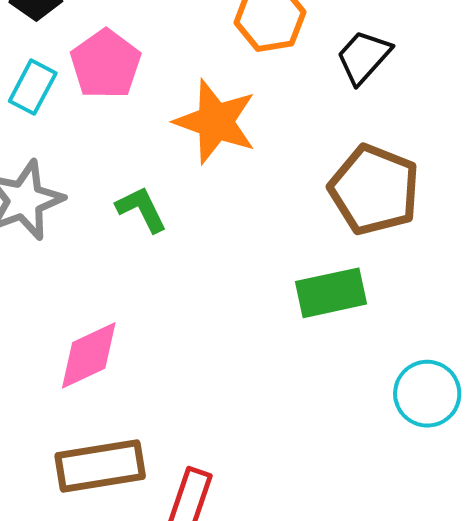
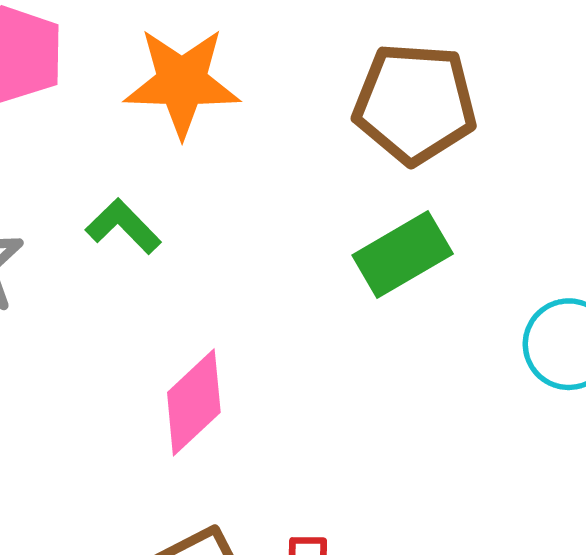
pink diamond: (89, 355) -> (194, 402), moved

